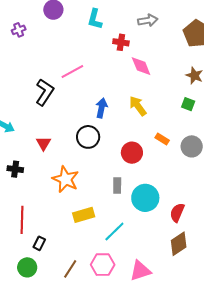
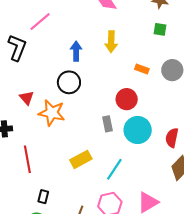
yellow arrow: (138, 106) -> (111, 42), turned -130
red circle: (132, 153) -> (127, 99), moved
orange star: (66, 179) -> (52, 113), moved
red line: (22, 220) -> (27, 159), moved

